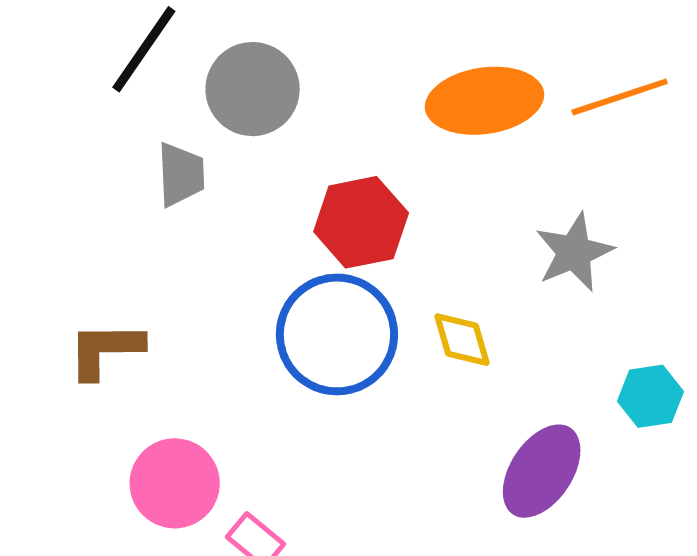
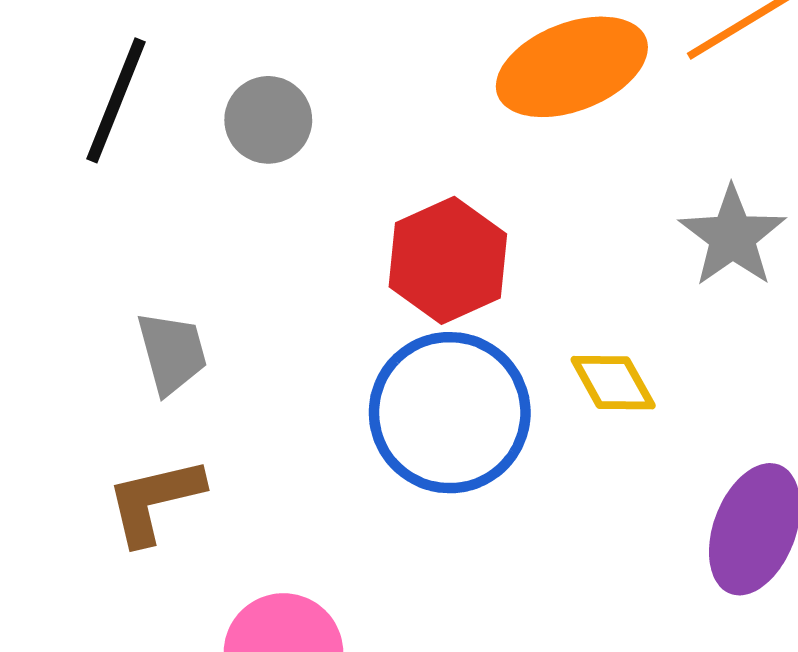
gray circle: (253, 89) -> (268, 120), size x0.7
gray trapezoid: (181, 174) -> (172, 353), moved

